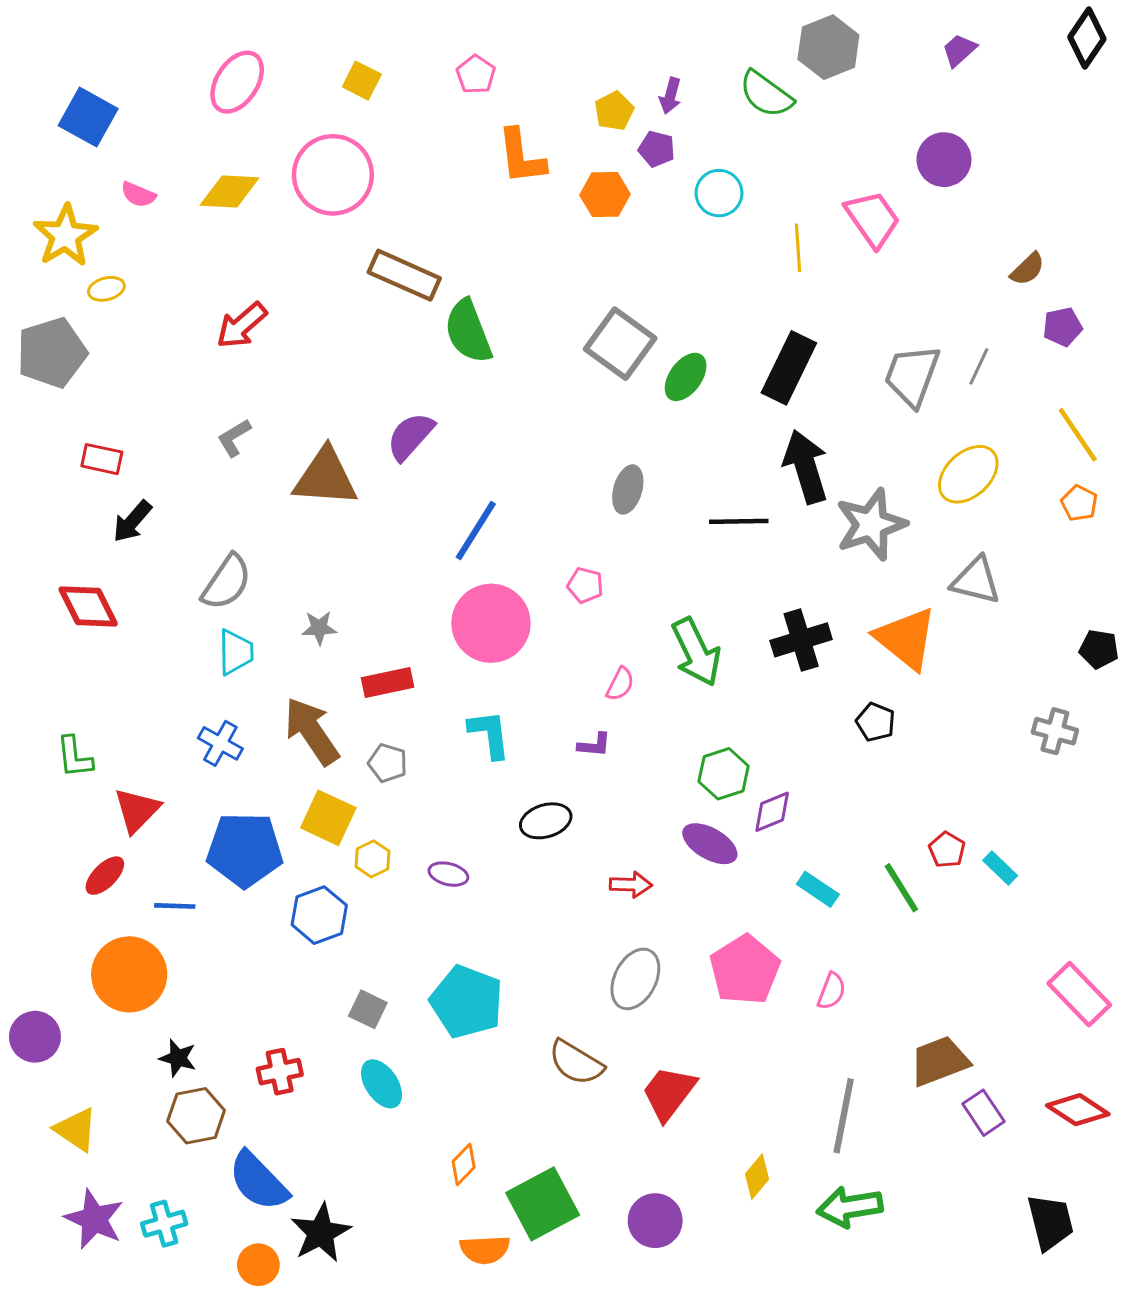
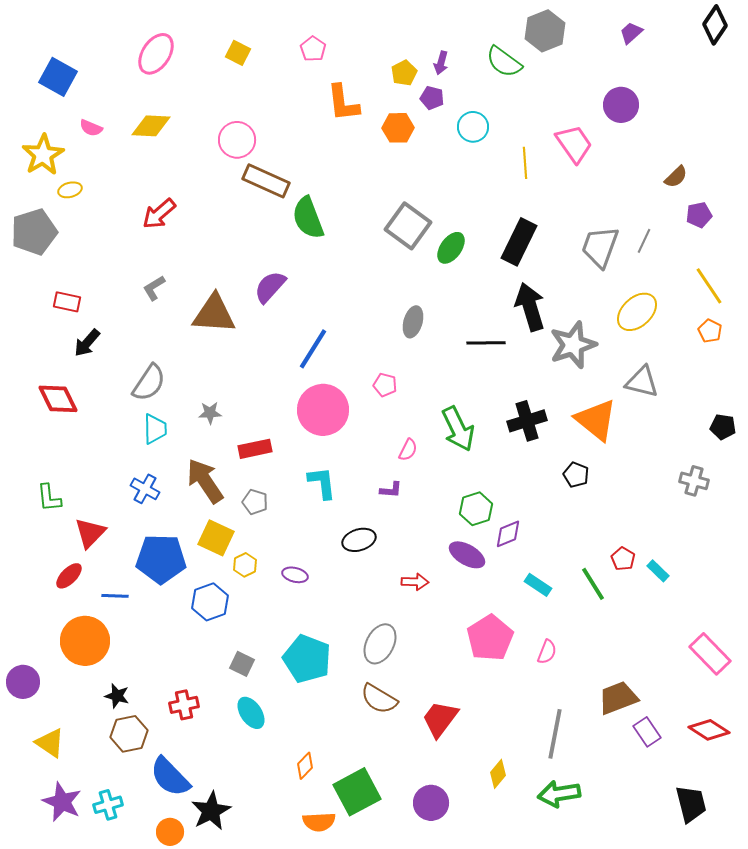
pink circle: (333, 175) -> (237, 140), moved, size x0.7
gray ellipse: (635, 979) -> (380, 644), moved

